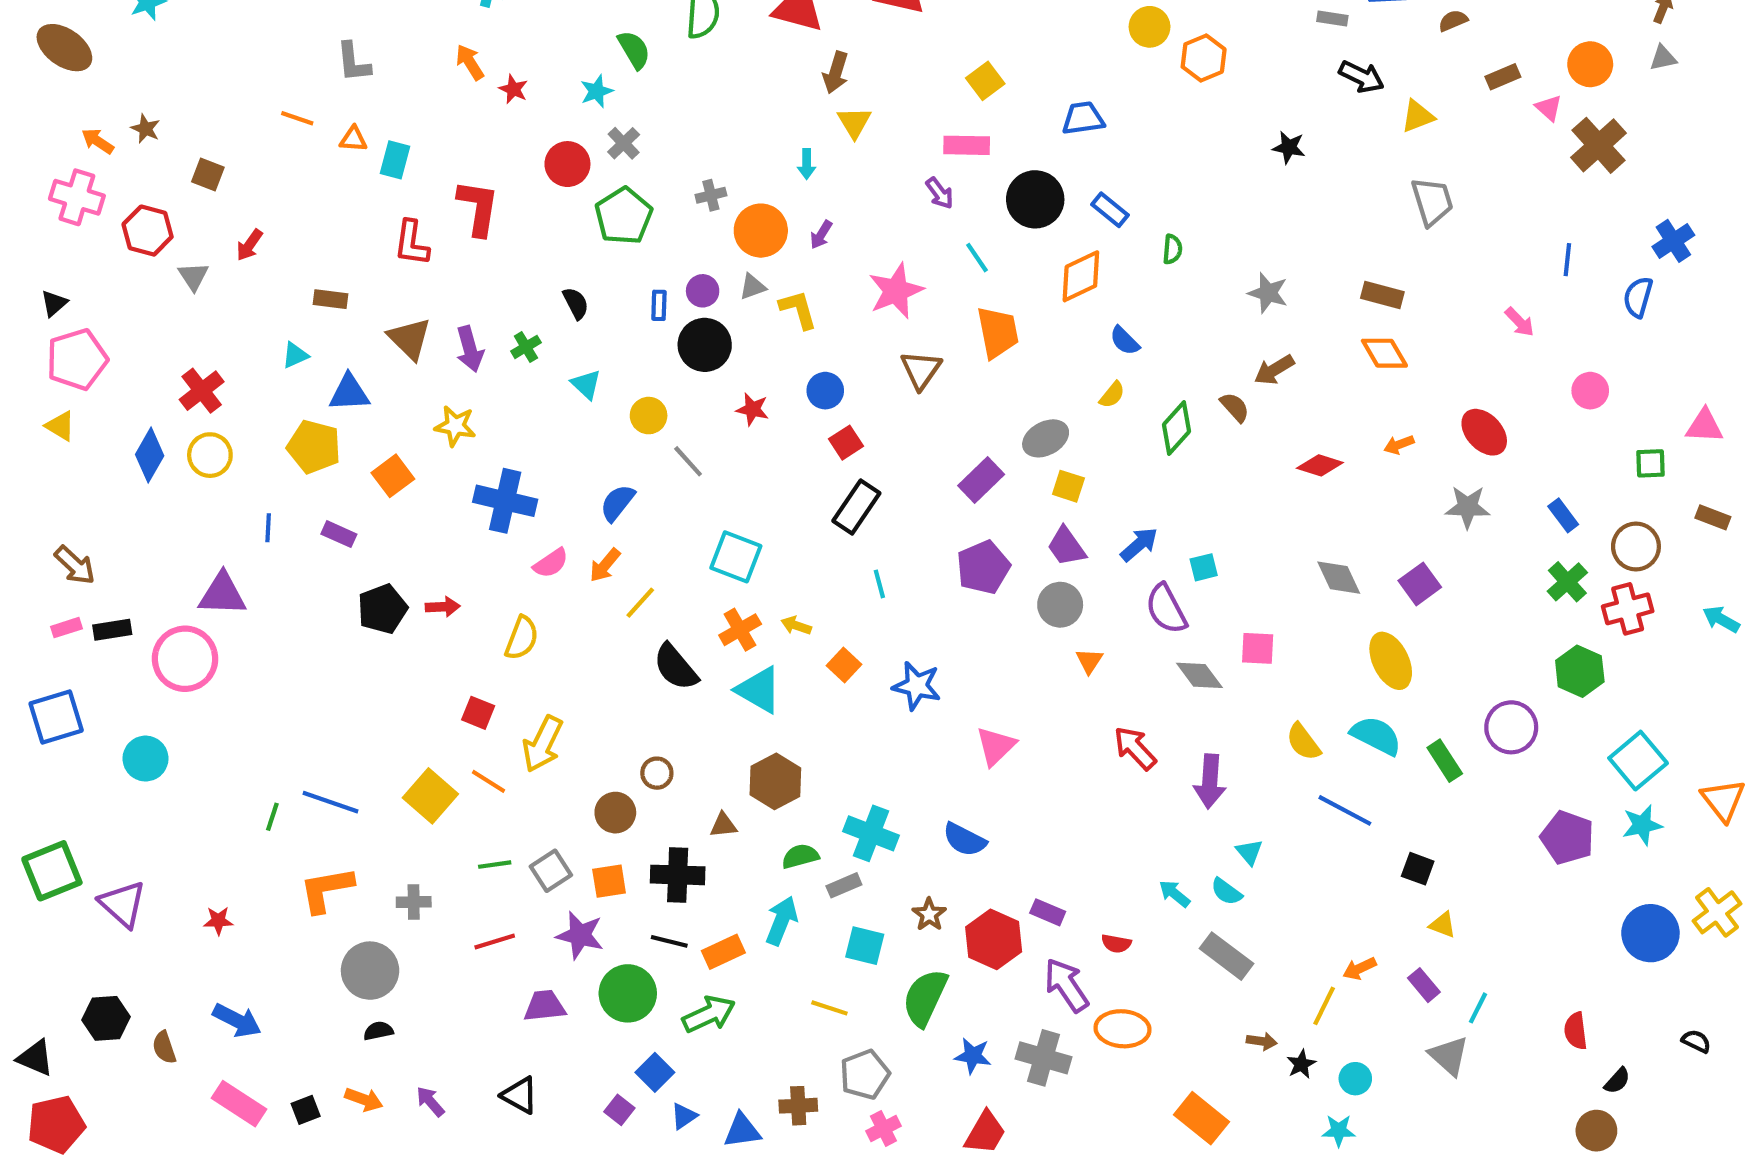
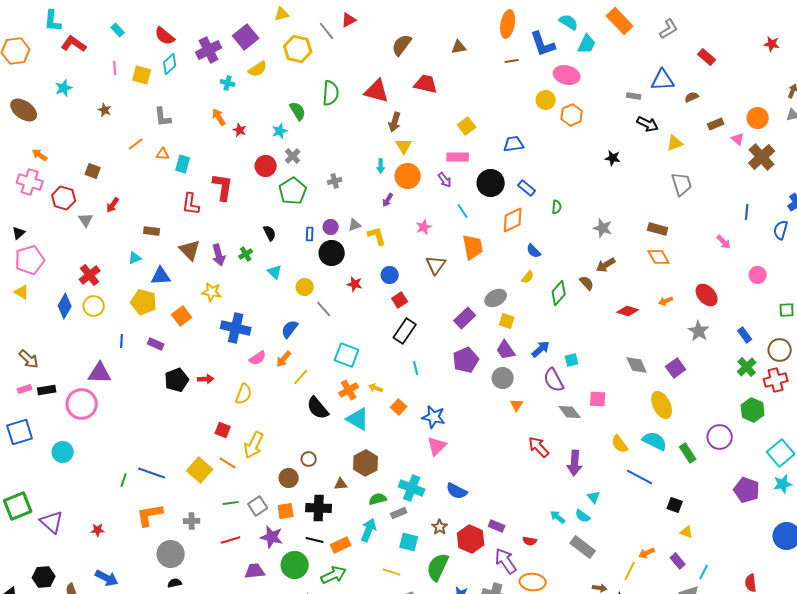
orange line: (297, 118) -> (136, 144), turned -56
brown star: (146, 129) -> (105, 110), moved
orange circle: (761, 231) -> (408, 176), moved
pink star: (896, 291) -> (424, 227), size x0.6
gray star: (1468, 507) -> (699, 331), turned 30
pink triangle: (996, 746) -> (437, 446), moved

